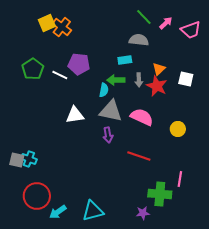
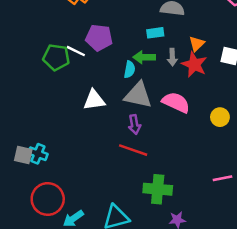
green pentagon: (33, 69) -> (56, 57), moved, turned -30
red line: (139, 156) -> (133, 150), moved
pink line: (180, 179) -> (222, 178), turned 70
green cross: (160, 194) -> (158, 189), moved

